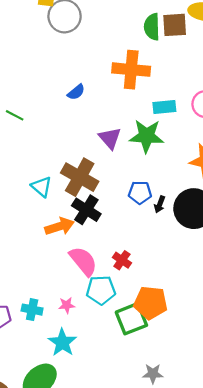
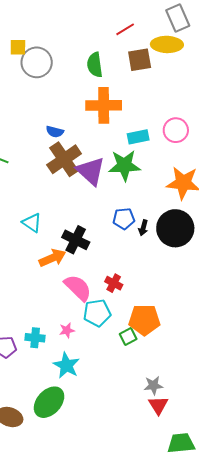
green semicircle: (152, 27) -> (95, 65), moved
blue semicircle: (76, 92) -> (55, 132), turned 60
purple triangle: (110, 138) -> (91, 171), size x1.4
brown cross: (80, 177) -> (64, 159), moved, turned 32
green square: (131, 319) -> (128, 337), size x0.6

